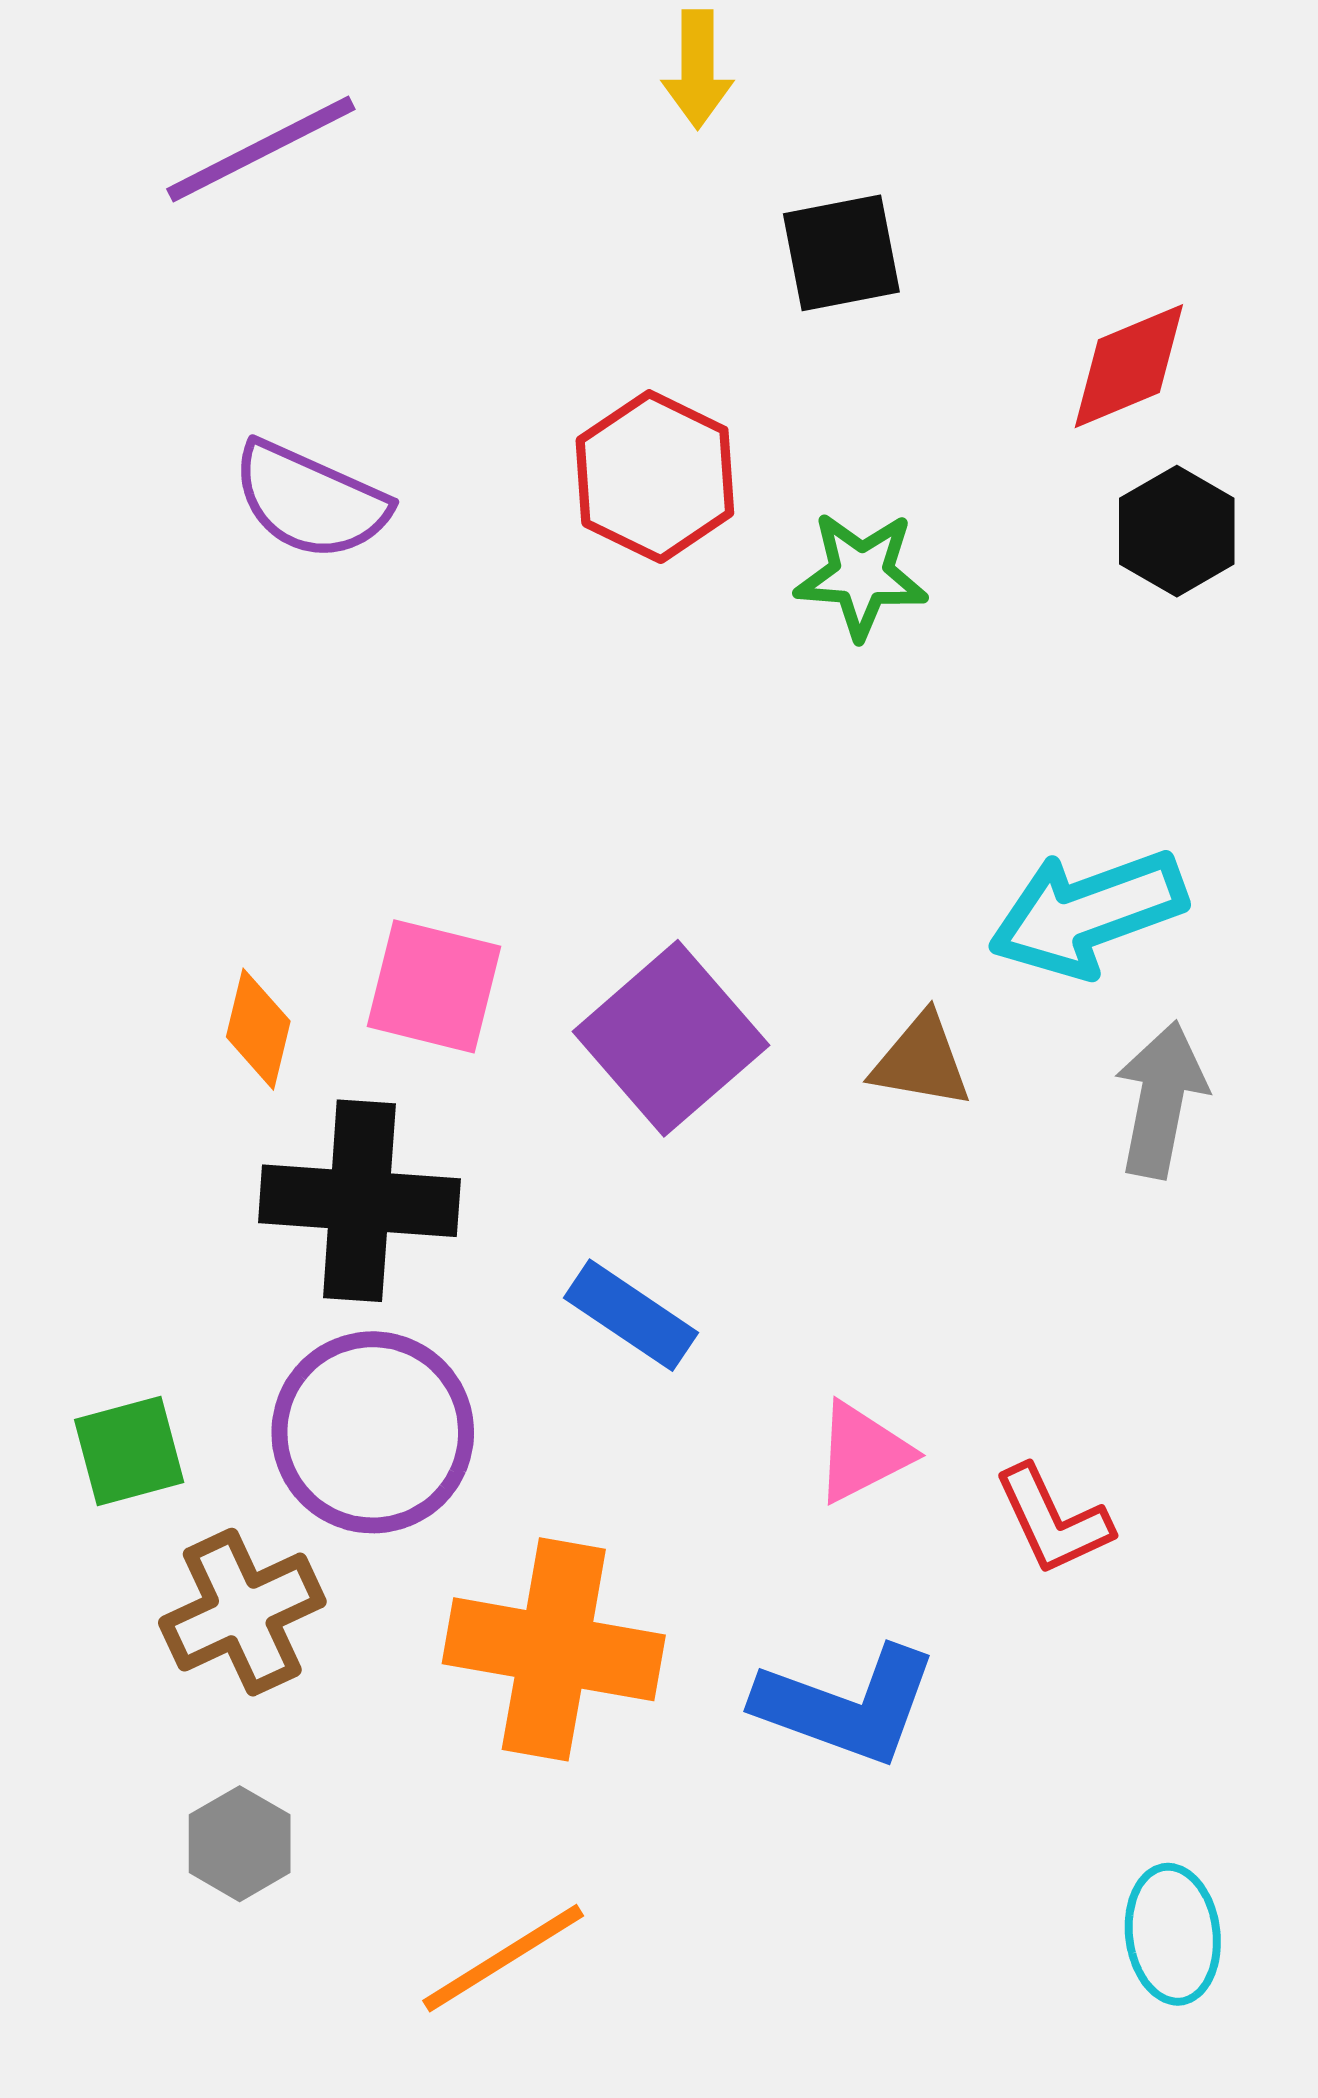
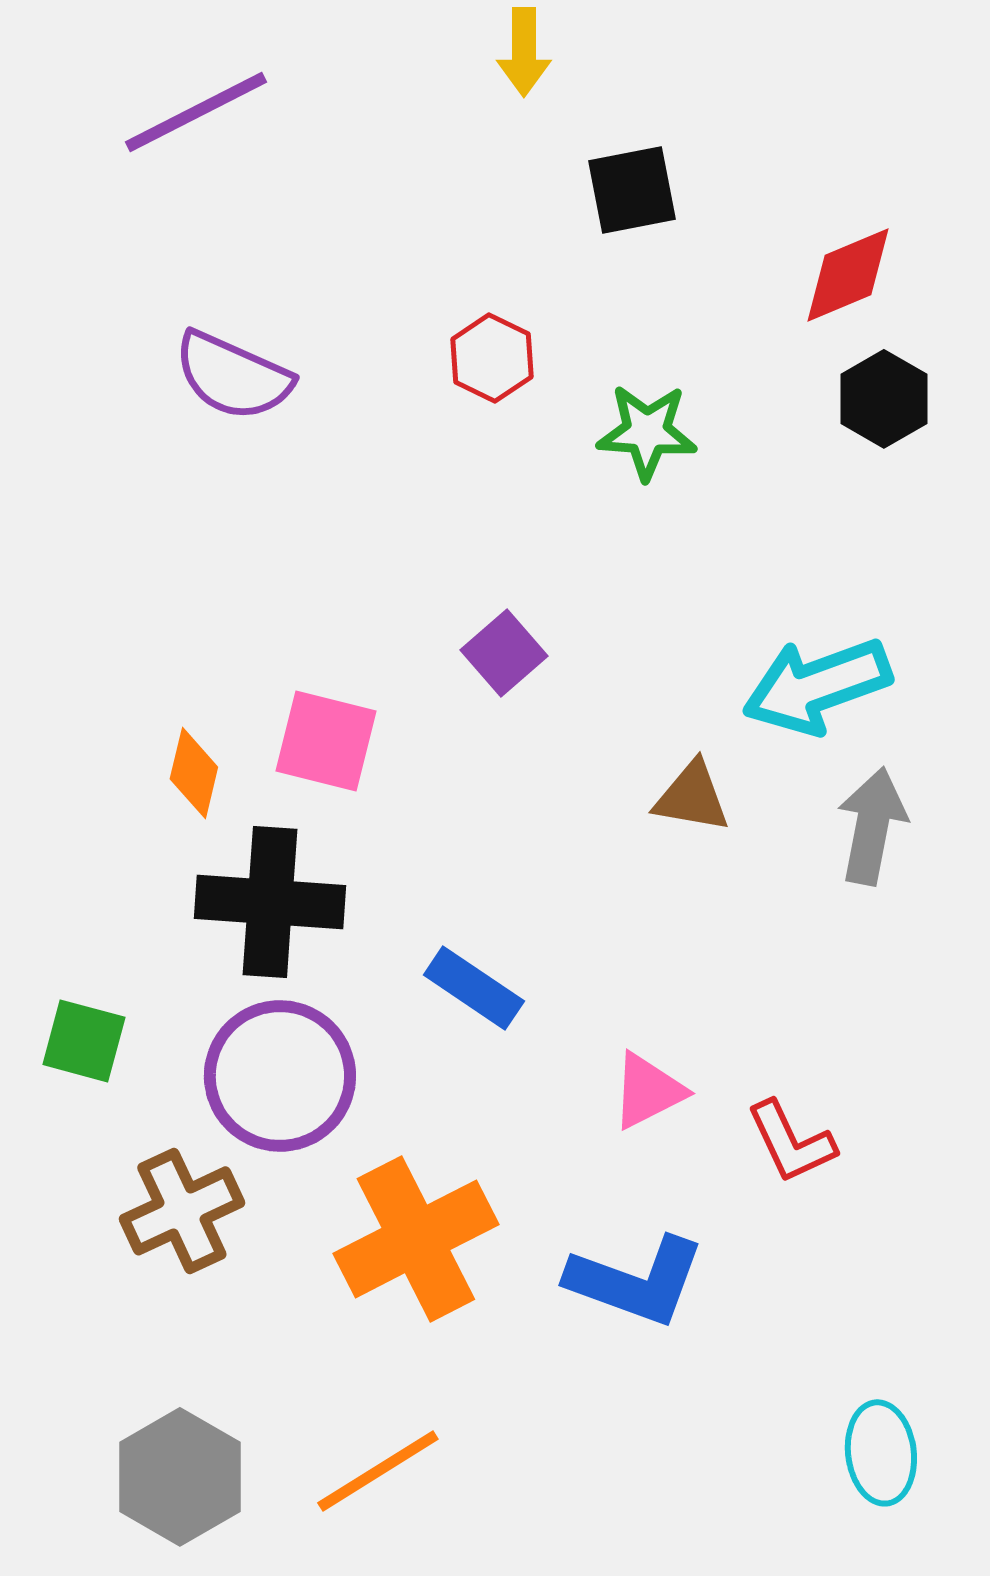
red hexagon: (655, 477) -> (492, 358), size x0.7
purple square: (671, 1038) -> (504, 653), moved, size x0.6
green square: (129, 1451) -> (84, 1041), moved, turned 30
orange cross: (554, 1649) -> (416, 1239), turned -37
gray hexagon: (240, 1844) -> (180, 1477), moved, size x1.6

